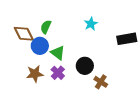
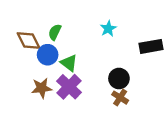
black circle: (85, 66) -> (119, 79), moved
purple cross: (58, 73) -> (69, 87), size x1.5

